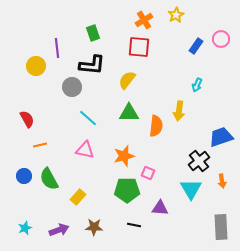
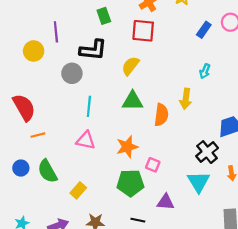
green rectangle: (93, 33) -> (104, 16), moved
cyan line: (88, 118) -> (89, 106), turned 54
red semicircle: (27, 119) -> (24, 107), size x1.5

